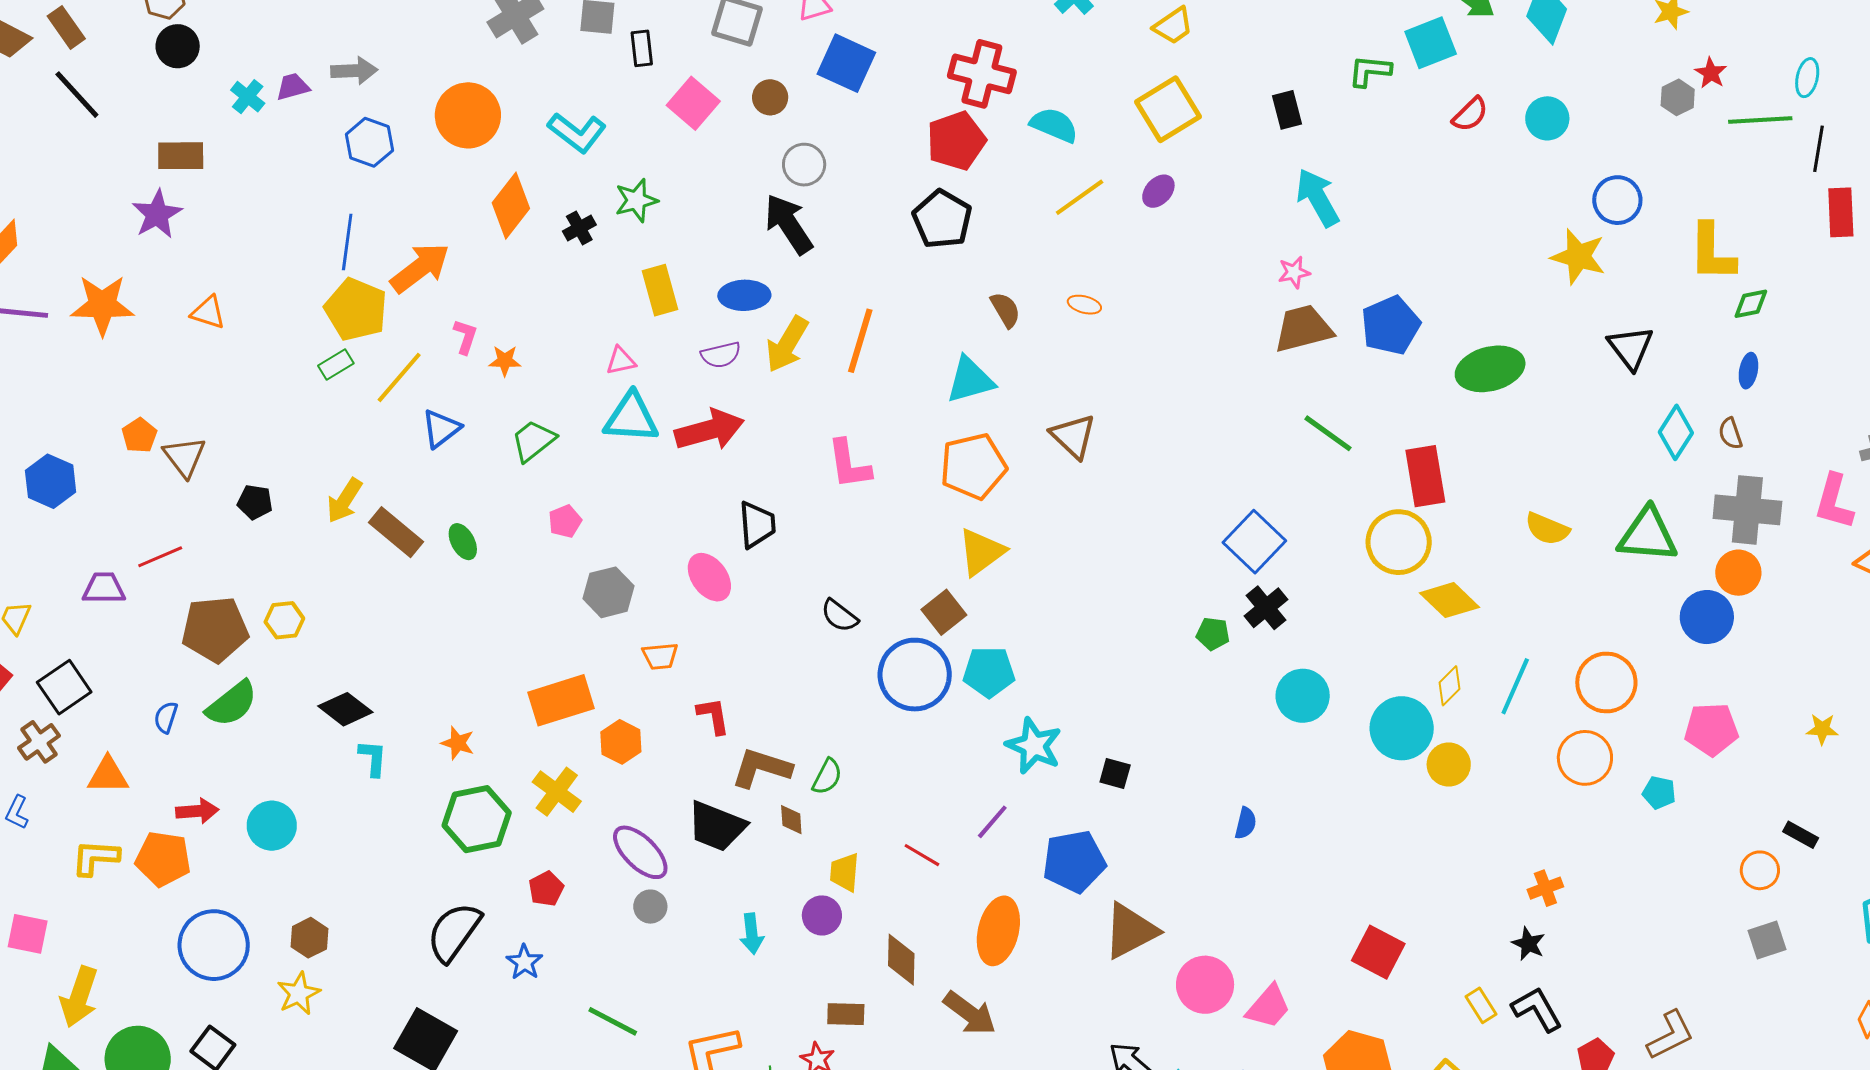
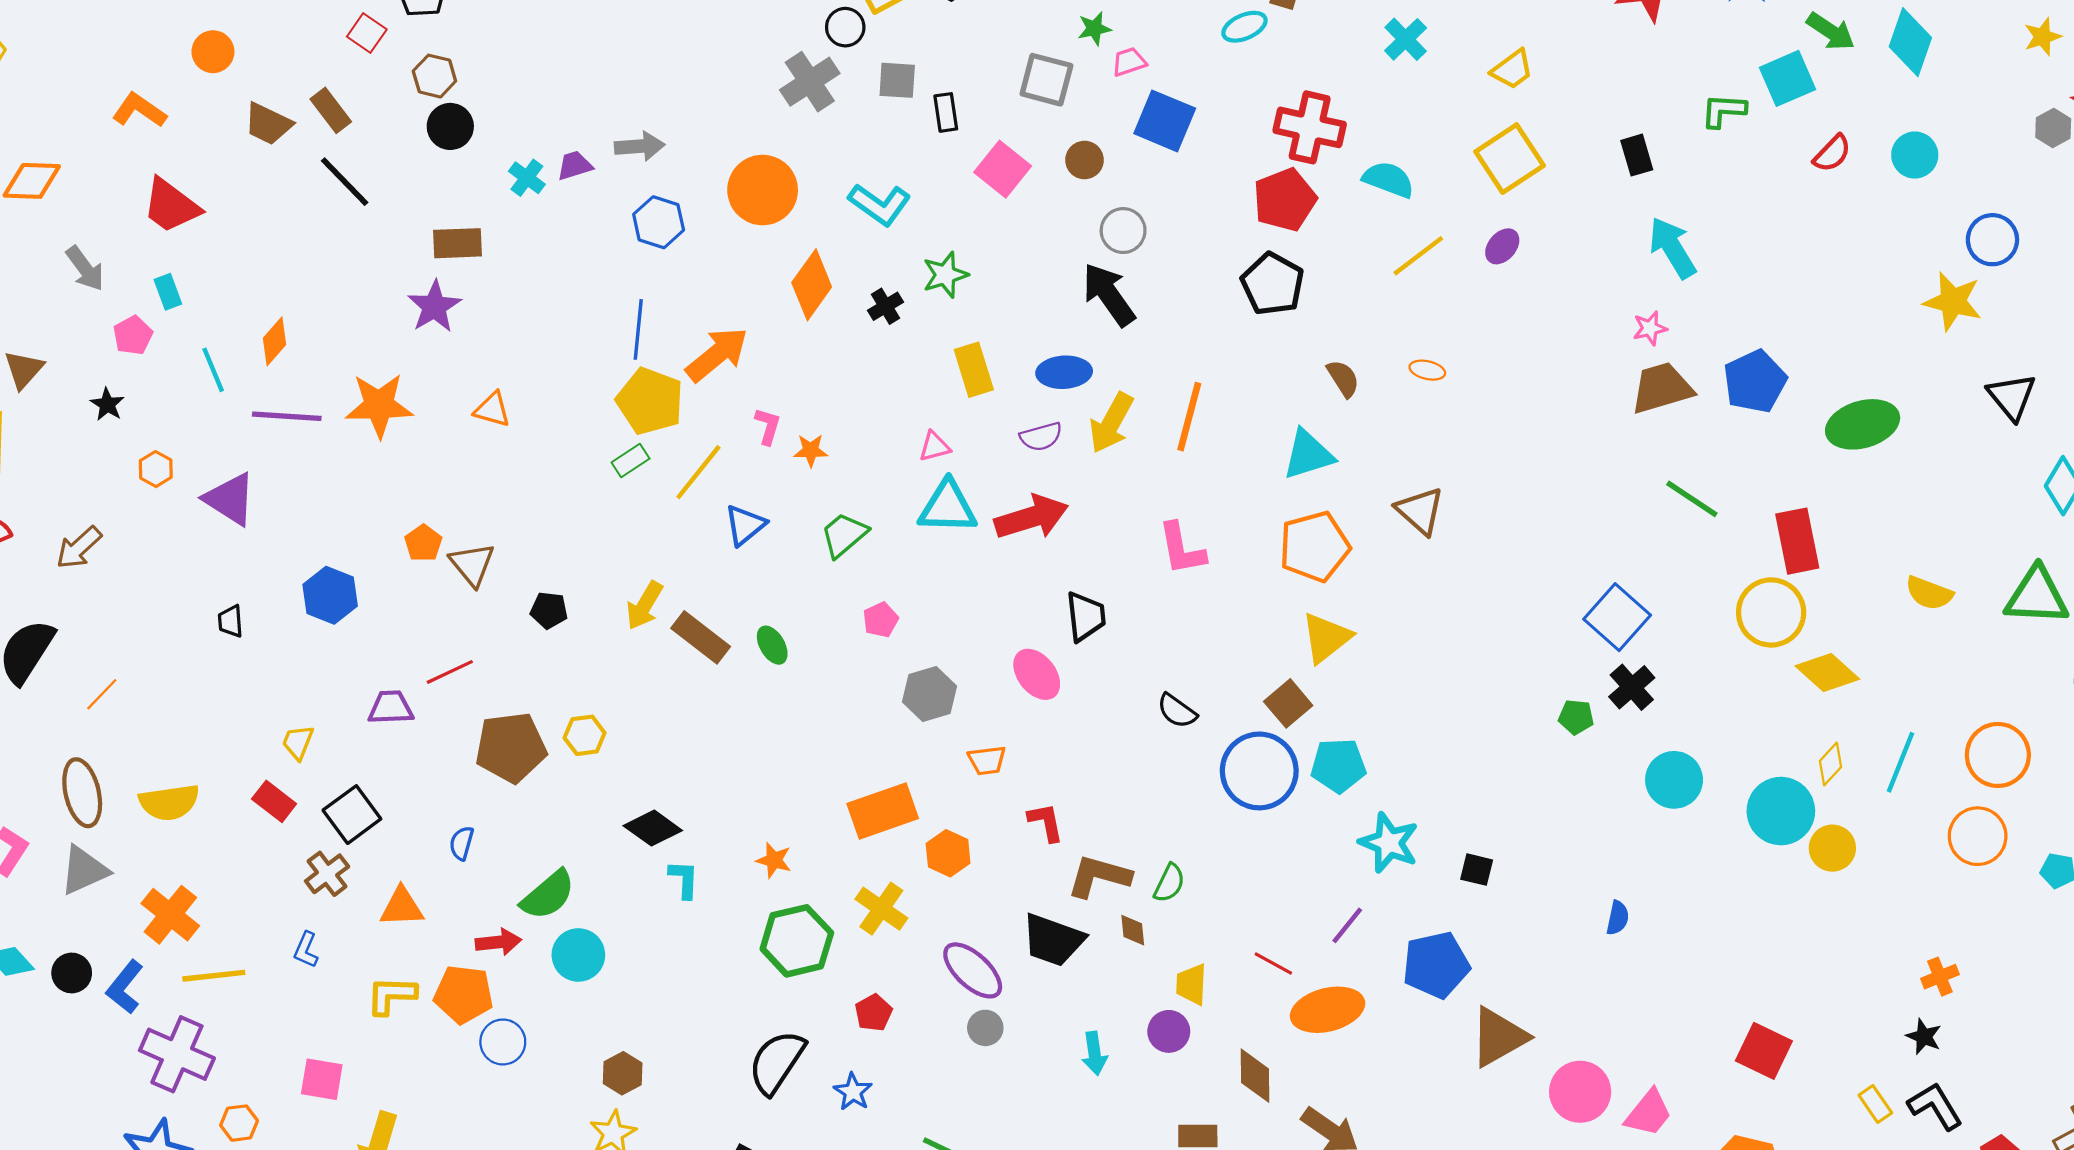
green semicircle: (232, 704) -> (548, 895), moved
orange ellipse: (998, 931) -> (1328, 1010), moved, turned 64
blue circle: (214, 945) -> (503, 1042), moved, size x0.6

